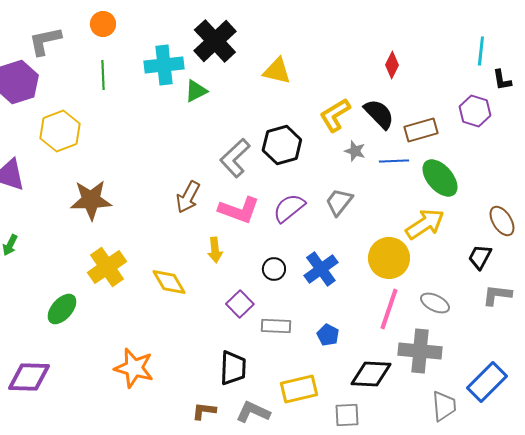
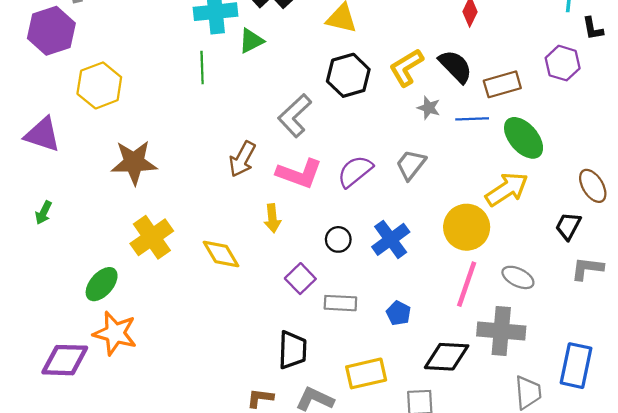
green line: (103, 75) -> (202, 68), moved
black hexagon: (282, 145) -> (348, 75), moved
orange star: (134, 368) -> (115, 333), moved
blue rectangle: (487, 382) -> (576, 366), turned -33

